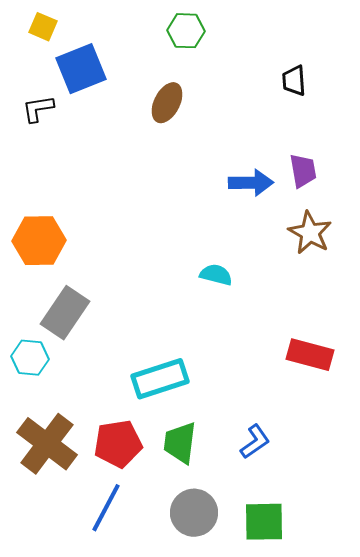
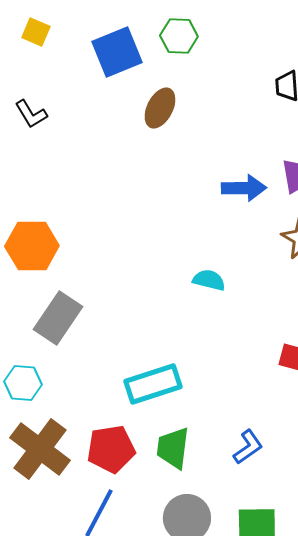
blue square: (81, 69) -> (117, 52), moved
black L-shape: (38, 109) -> (31, 114), turned -112
cyan hexagon: (30, 358) -> (23, 383), moved

